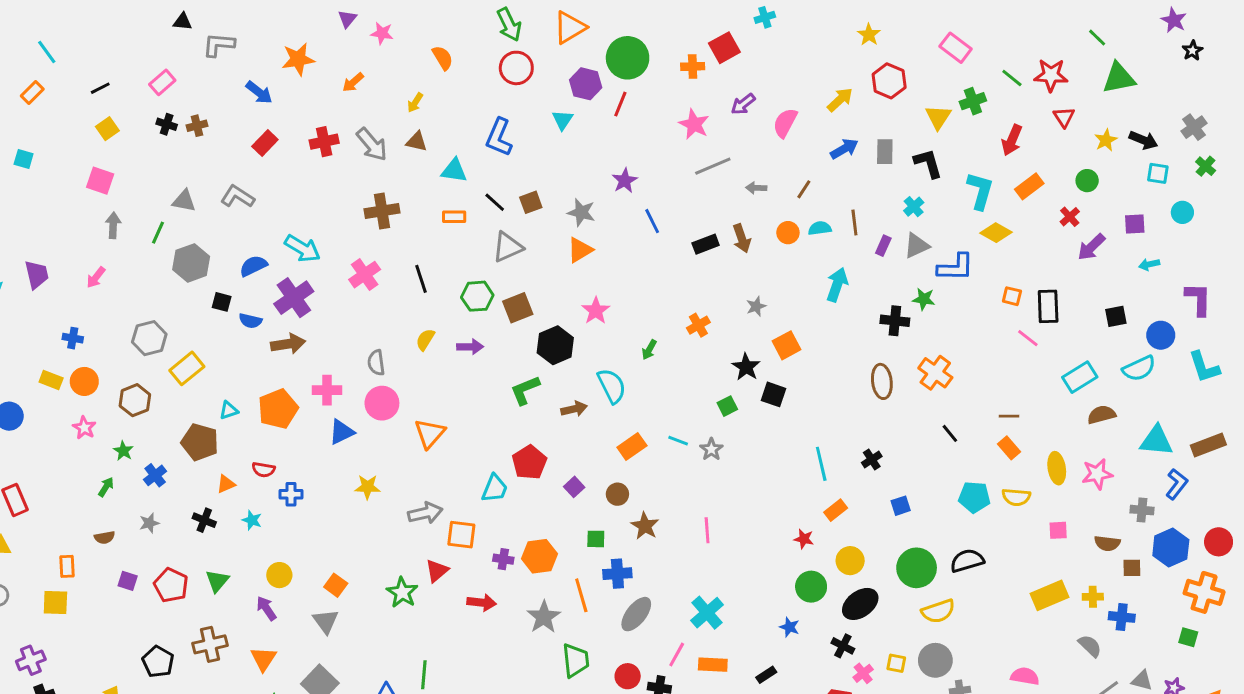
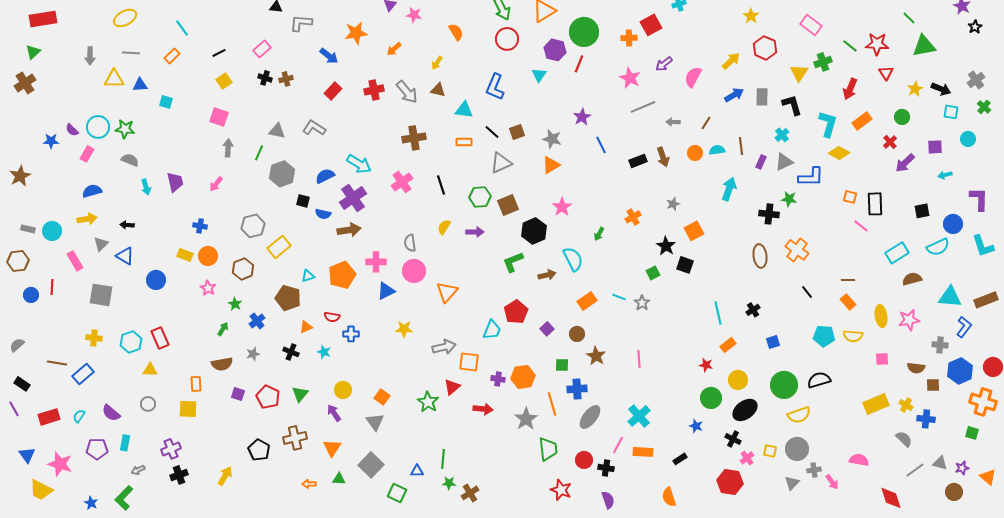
brown semicircle: (105, 537) -> (222, 364), size x1.5
yellow cross: (1093, 597) -> (906, 405), turned 32

